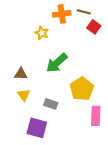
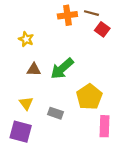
yellow star: (42, 33) -> (26, 39), moved
brown triangle: (21, 74) -> (34, 70), moved
purple square: (37, 128) -> (21, 132), moved

